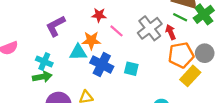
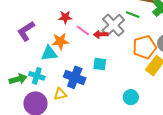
green line: (180, 17) -> (133, 15), moved
red arrow: (171, 32) -> (101, 34), moved, turned -64
cyan cross: (44, 61) -> (37, 76), moved
blue cross: (102, 65) -> (75, 77), moved

